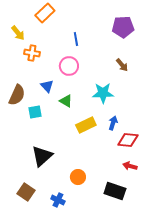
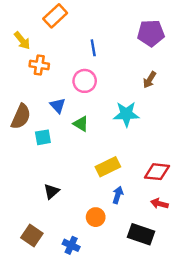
brown arrow: (122, 65) -> (150, 80), turned 72
blue arrow: (113, 123) -> (118, 195), moved
yellow rectangle: (86, 125) -> (108, 167), moved
black triangle: (42, 156) -> (52, 191), size x0.6

